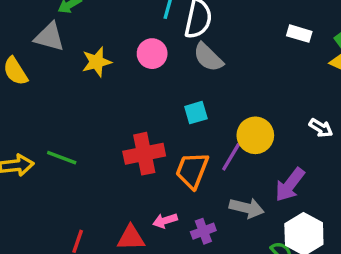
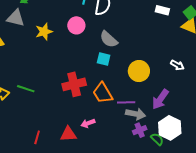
gray semicircle: (208, 57) -> (109, 39), moved
cyan square: (196, 113) -> (104, 59), turned 32
purple line: (231, 157) -> (126, 102), moved, turned 60
orange trapezoid: (192, 170) -> (103, 93), turned -50
purple cross: (203, 231) -> (140, 130), moved

